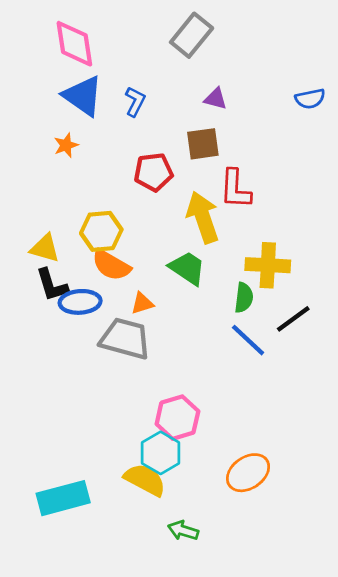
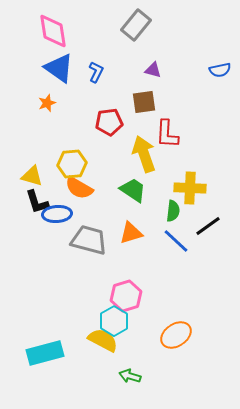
orange triangle: (142, 303) -> (131, 233), moved, size x1.4

